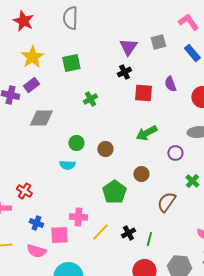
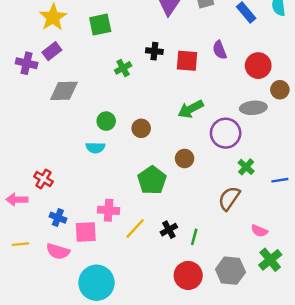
black cross: (124, 72) -> (154, 51), moved, turned 32
purple circle: (175, 153) -> (226, 133), size x1.6
brown semicircle: (166, 202) -> (229, 198), moved

